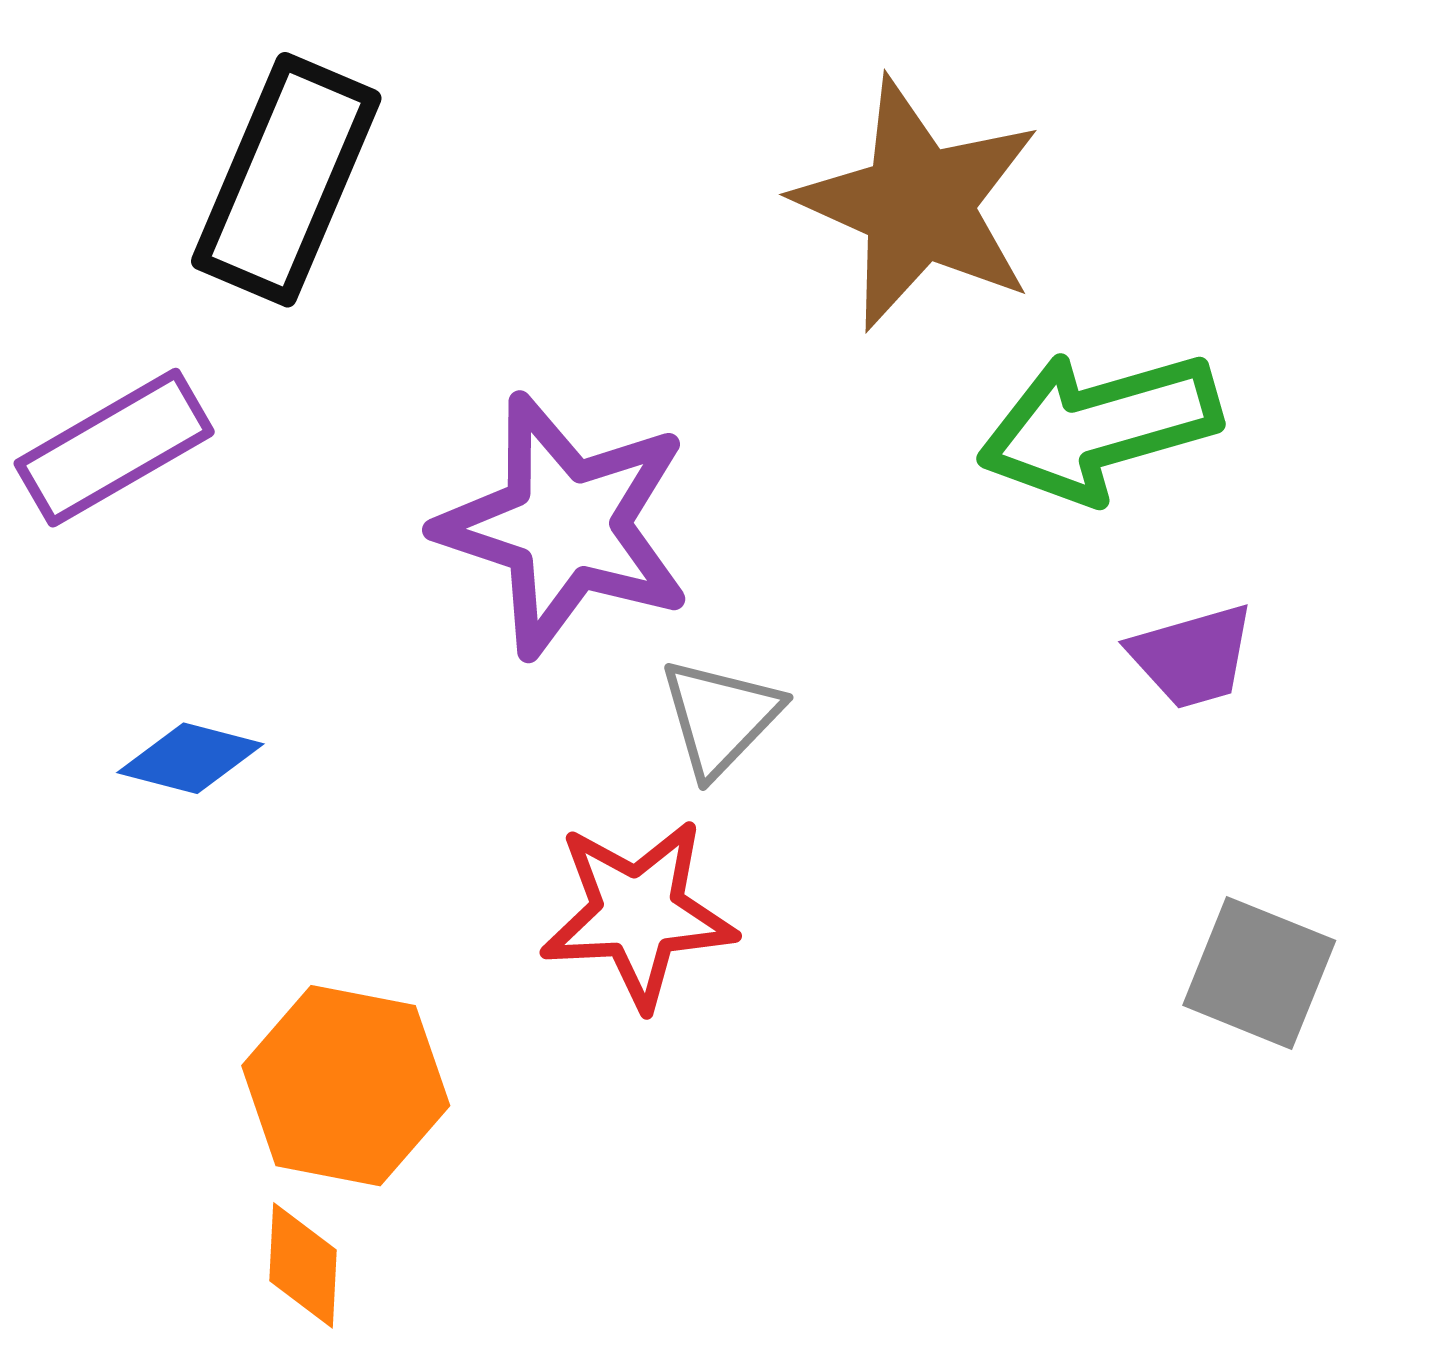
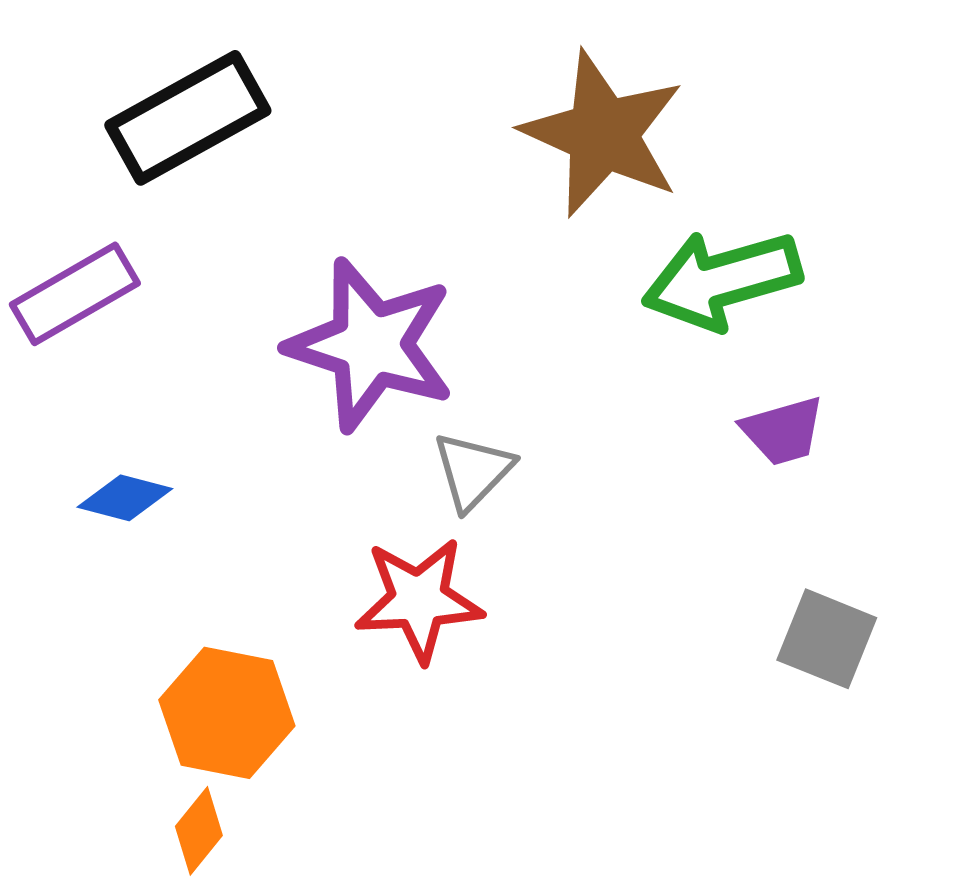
black rectangle: (286, 180) -> (188, 118), turned 38
orange diamond: (303, 1265) -> (199, 831), turned 36

